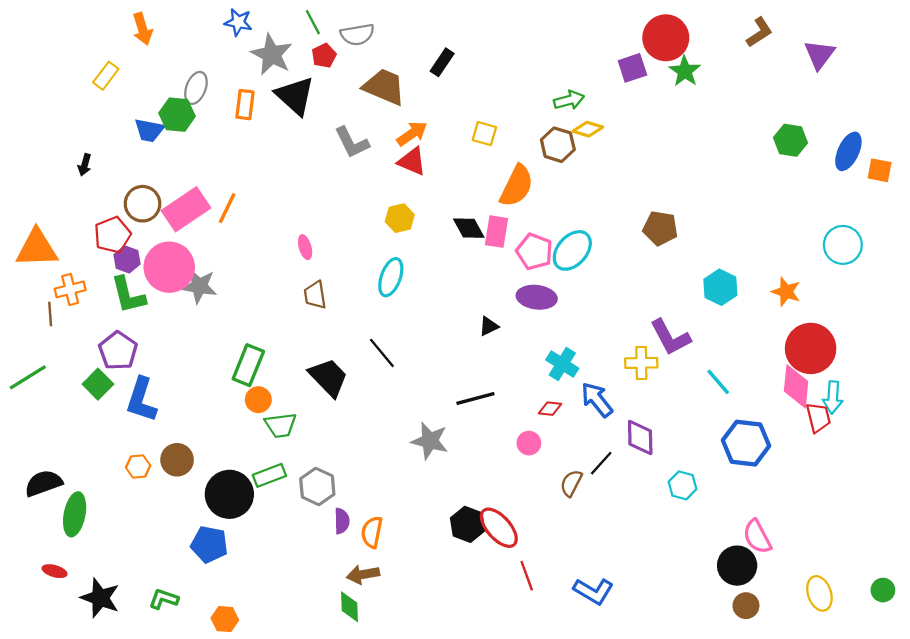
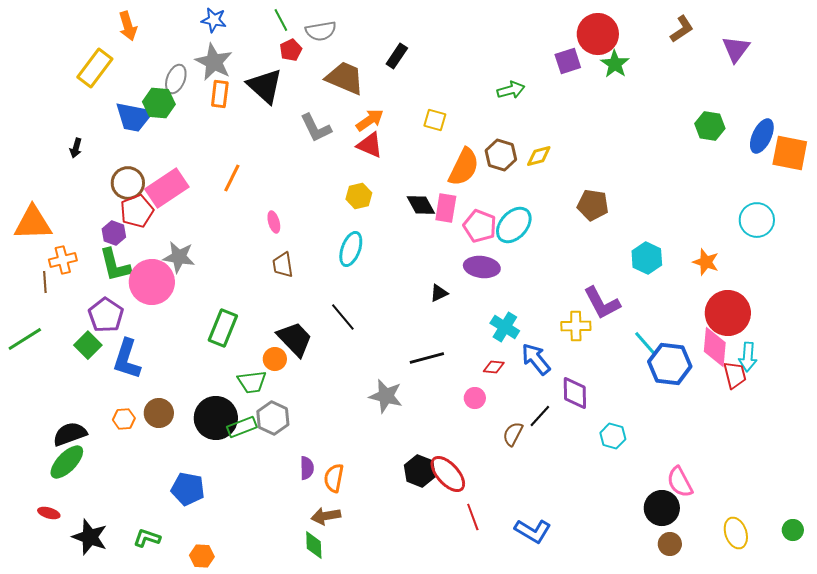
gray star: (272, 55) -> (214, 62), moved
yellow rectangle: (106, 76) -> (95, 68), size x1.5
yellow diamond: (588, 129) -> (539, 156), moved, turned -32
blue trapezoid: (149, 130) -> (134, 117), size x1.4
brown hexagon: (558, 145) -> (501, 155), moved
orange square: (880, 170) -> (790, 153), size x1.6
orange line: (227, 208) -> (232, 178), moved
red pentagon: (112, 235) -> (137, 211), moved
pink circle: (169, 267) -> (152, 282), moved
orange circle: (258, 400) -> (275, 359), moved
blue hexagon: (746, 443) -> (670, 364), moved
black semicircle: (43, 483) -> (70, 434), moved
gray hexagon: (317, 487) -> (273, 418), moved
black circle: (229, 494) -> (216, 418), moved
green ellipse: (75, 514) -> (67, 462), turned 33

